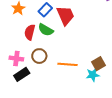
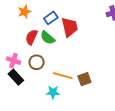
brown square: (99, 64) -> (84, 79), moved
black rectangle: (22, 74) -> (16, 77), turned 70
cyan star: (93, 75) -> (53, 92), moved

